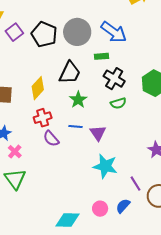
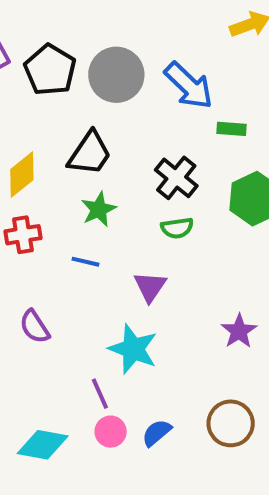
green rectangle: (101, 56) -> (231, 129), moved
purple triangle: (98, 133) -> (150, 287), moved
purple semicircle: (51, 139) -> (35, 327), moved
purple line: (135, 184) -> (100, 394), moved

